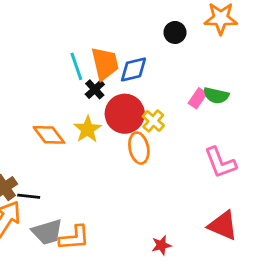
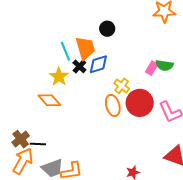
black circle: (175, 32) -> (107, 29), moved
blue diamond: (133, 69) -> (98, 64), moved
red circle: (125, 114) -> (140, 103), moved
yellow star: (88, 129) -> (59, 77), moved

